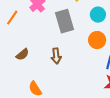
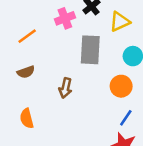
orange line: (12, 18) -> (27, 36), moved

